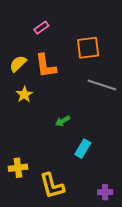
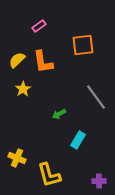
gray line: (102, 85) -> (96, 97), moved, turned 36
yellow cross: (18, 168) -> (17, 158), turned 30

